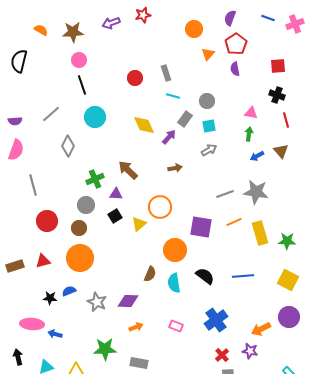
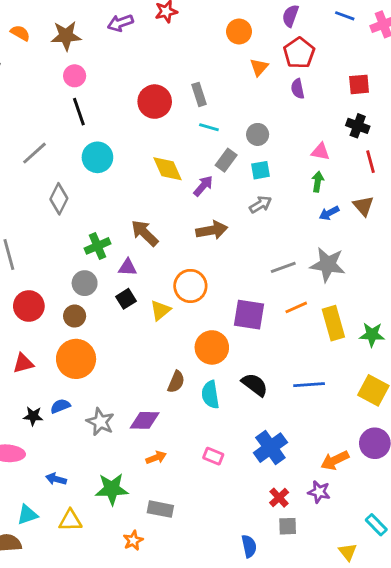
red circle: (135, 78) -> (155, 102), size x1.5
brown arrow: (175, 168) -> (212, 230), size x1.5
blue arrow: (55, 334) -> (56, 479), moved

